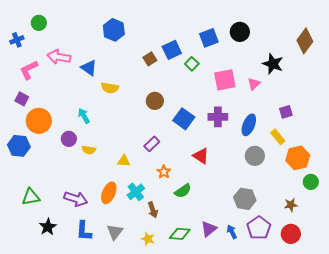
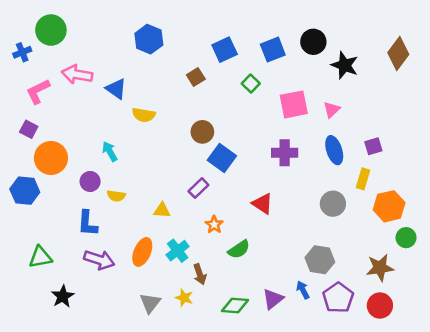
green circle: (39, 23) -> (51, 30), size x1.5
blue square: (172, 50) -> (225, 50), moved
black star: (273, 64) -> (345, 65), moved
blue square: (184, 119) -> (222, 158), moved
blue ellipse: (249, 125) -> (334, 150), moved, turned -40
yellow rectangle: (278, 137) -> (363, 179), turned 56
brown star: (291, 205) -> (380, 268), size x1.5
blue L-shape: (84, 231) -> (87, 223), moved
blue arrow: (232, 232) -> (303, 290), moved
yellow star: (148, 239) -> (184, 298), moved

